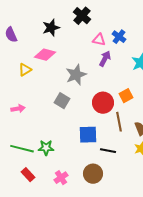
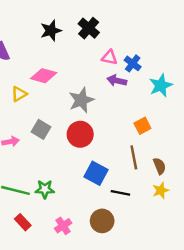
black star: (51, 28) -> (51, 31), moved
blue cross: (119, 37) -> (133, 63), moved
purple arrow: (105, 59) -> (117, 81), turned -105
gray square: (62, 101) -> (41, 129), moved
red circle: (103, 103) -> (80, 134), moved
blue square: (88, 135) -> (96, 173), turned 30

